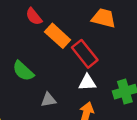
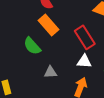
orange rectangle: (58, 36) -> (48, 25), moved

